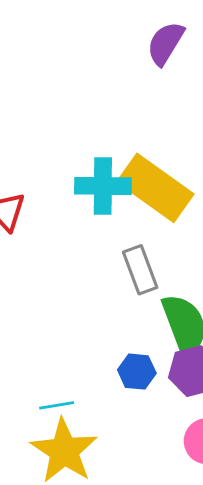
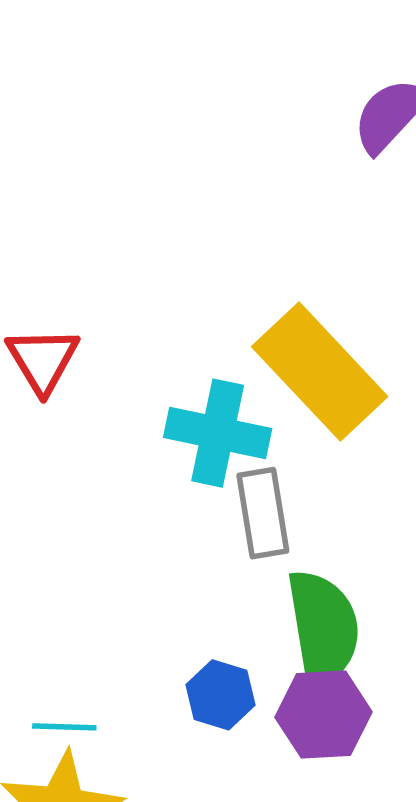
cyan cross: (103, 186) -> (218, 433), moved

